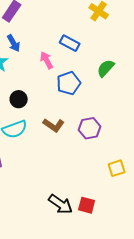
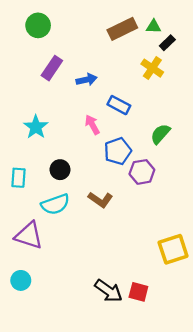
blue arrow: (14, 43) -> (87, 80), moved, turned -72
purple hexagon: (90, 128) -> (142, 172), moved
yellow square: (117, 168) -> (173, 249), size x1.5

